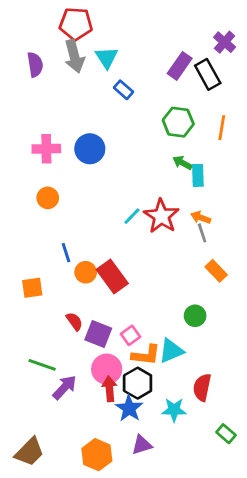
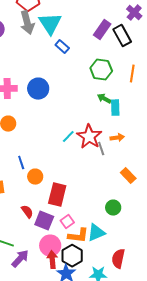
cyan triangle: (107, 58) -> (50, 24), size x1.4
orange arrow: (201, 218) -> (117, 138), turned 152
gray line: (202, 233) -> (101, 149), moved
red rectangle: (112, 276) -> (57, 195), moved, turned 50

